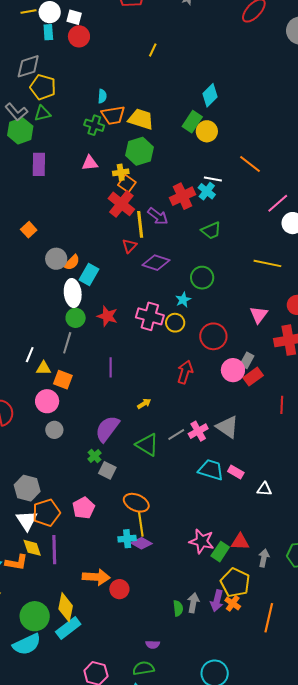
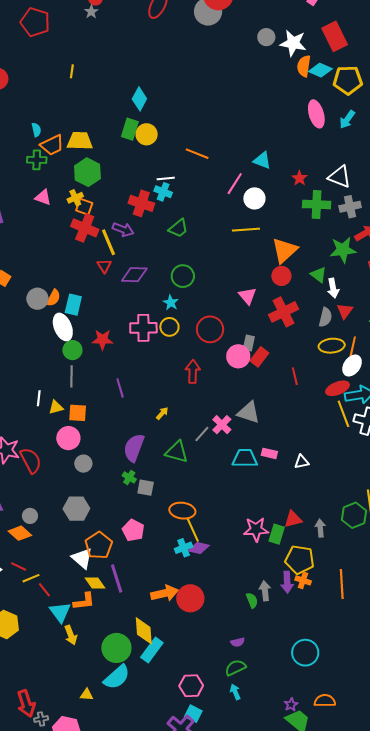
pink triangle: (90, 163) -> (43, 197), turned 42
red cross: (183, 196) -> (141, 203), turned -30
yellow line: (267, 263) -> (246, 230), moved
gray hexagon: (27, 488) -> (76, 509), moved
red circle: (119, 589) -> (190, 598), size x1.4

